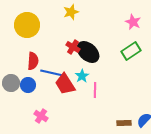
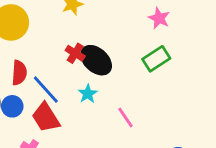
blue line: (52, 73) -> (46, 90), turned 35
red trapezoid: (65, 84) -> (46, 117), moved
pink line: (95, 90) -> (125, 117), moved, turned -35

